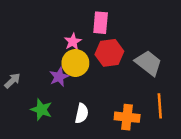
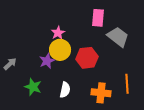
pink rectangle: (101, 23) -> (98, 18), moved
red hexagon: (109, 53) -> (87, 58), moved
gray trapezoid: (148, 63) -> (118, 37), moved

